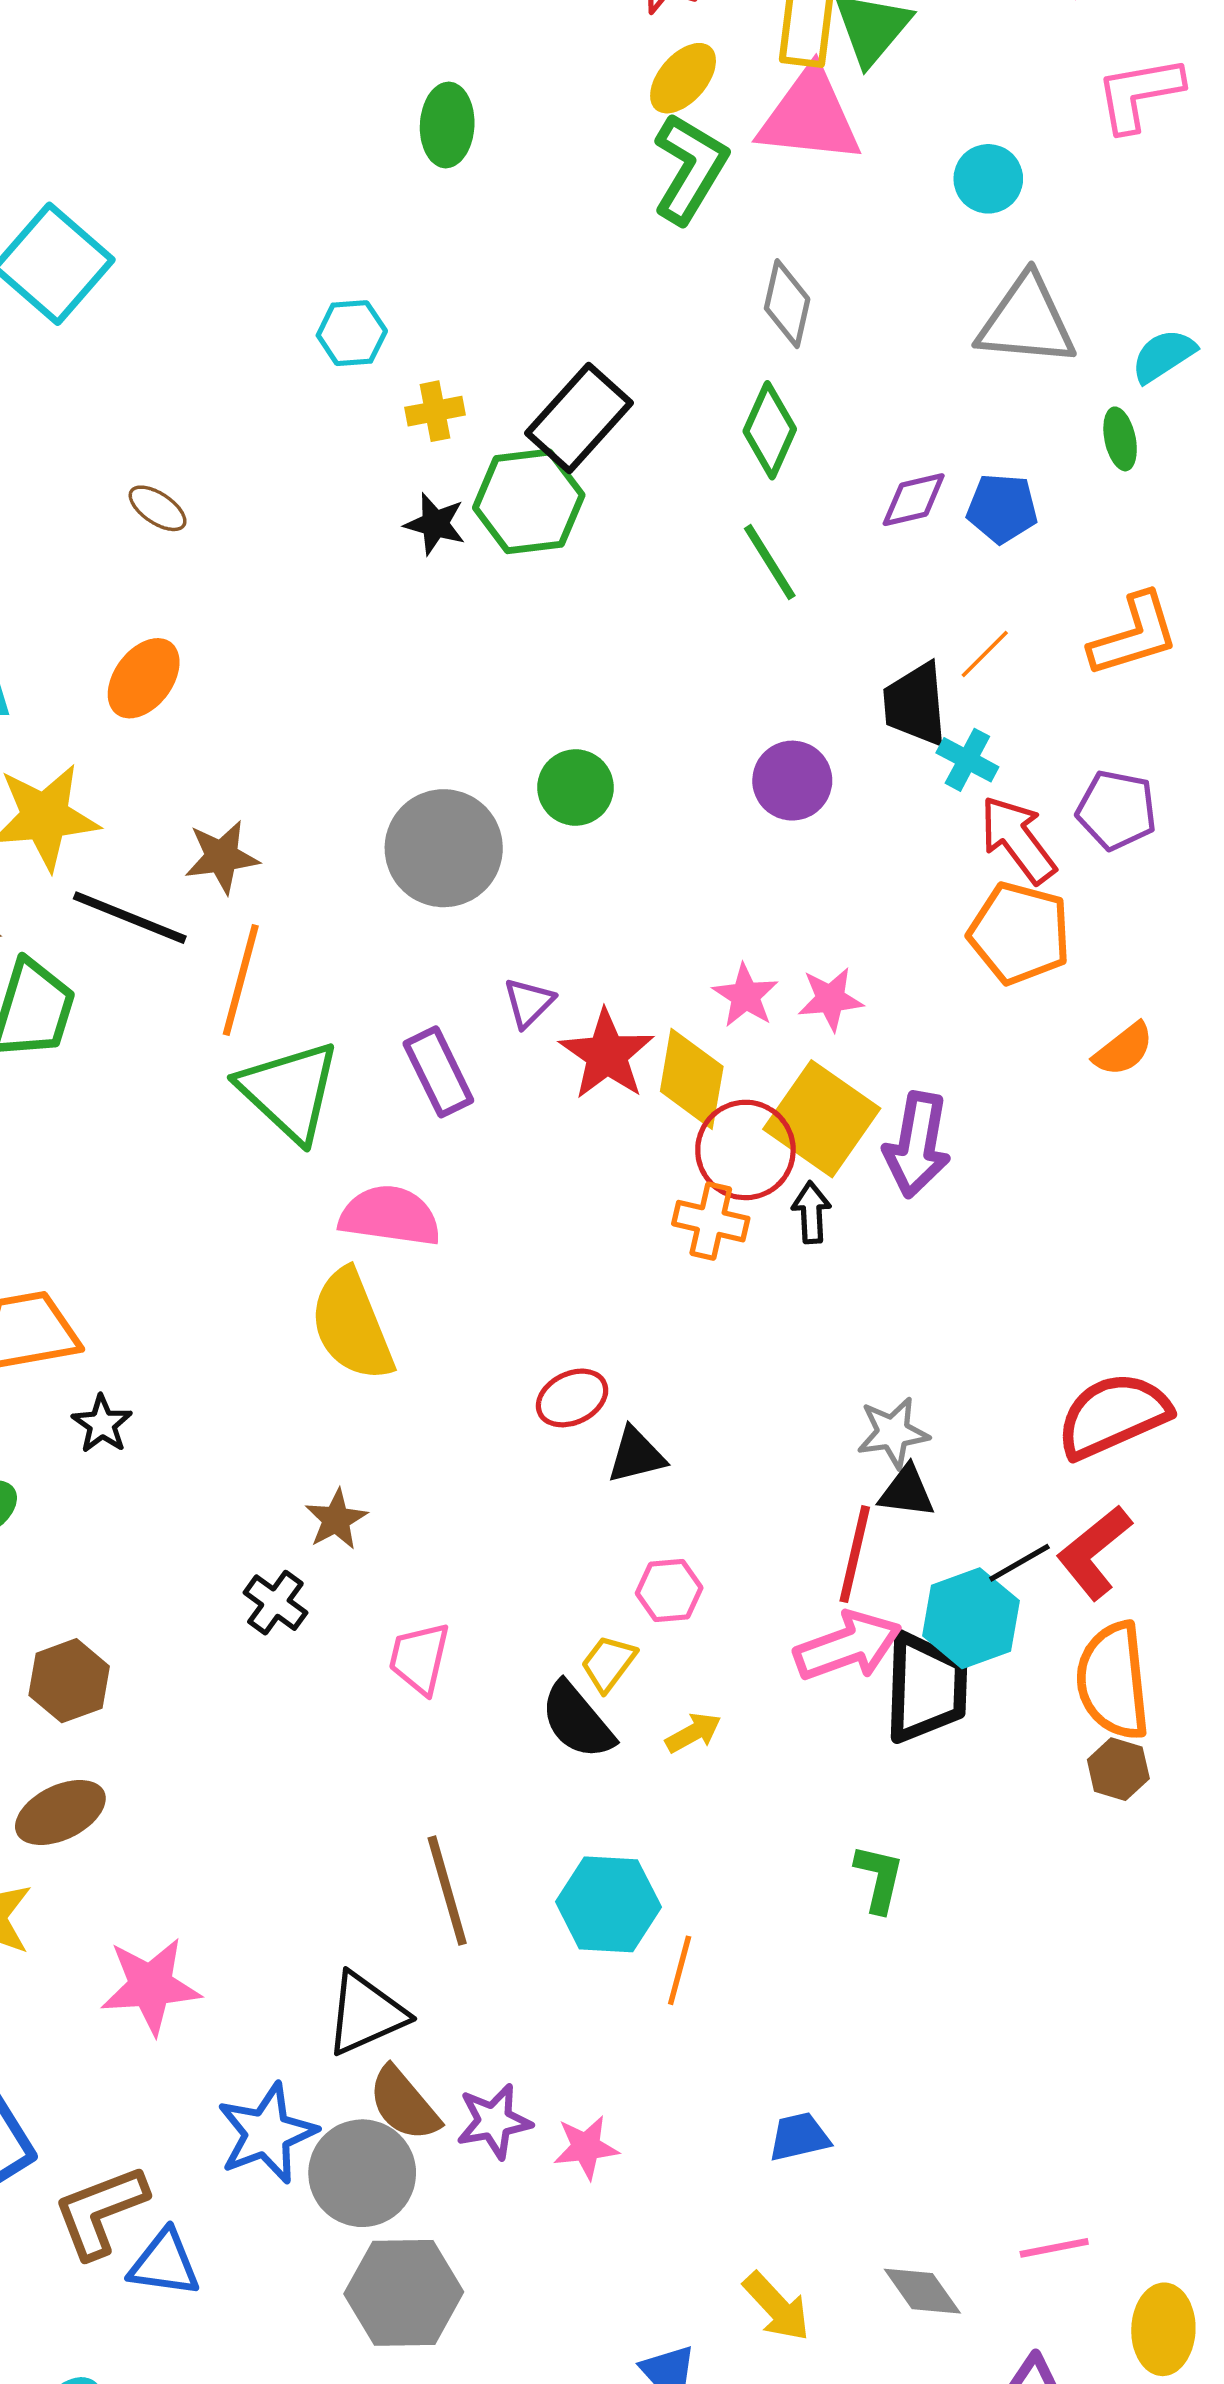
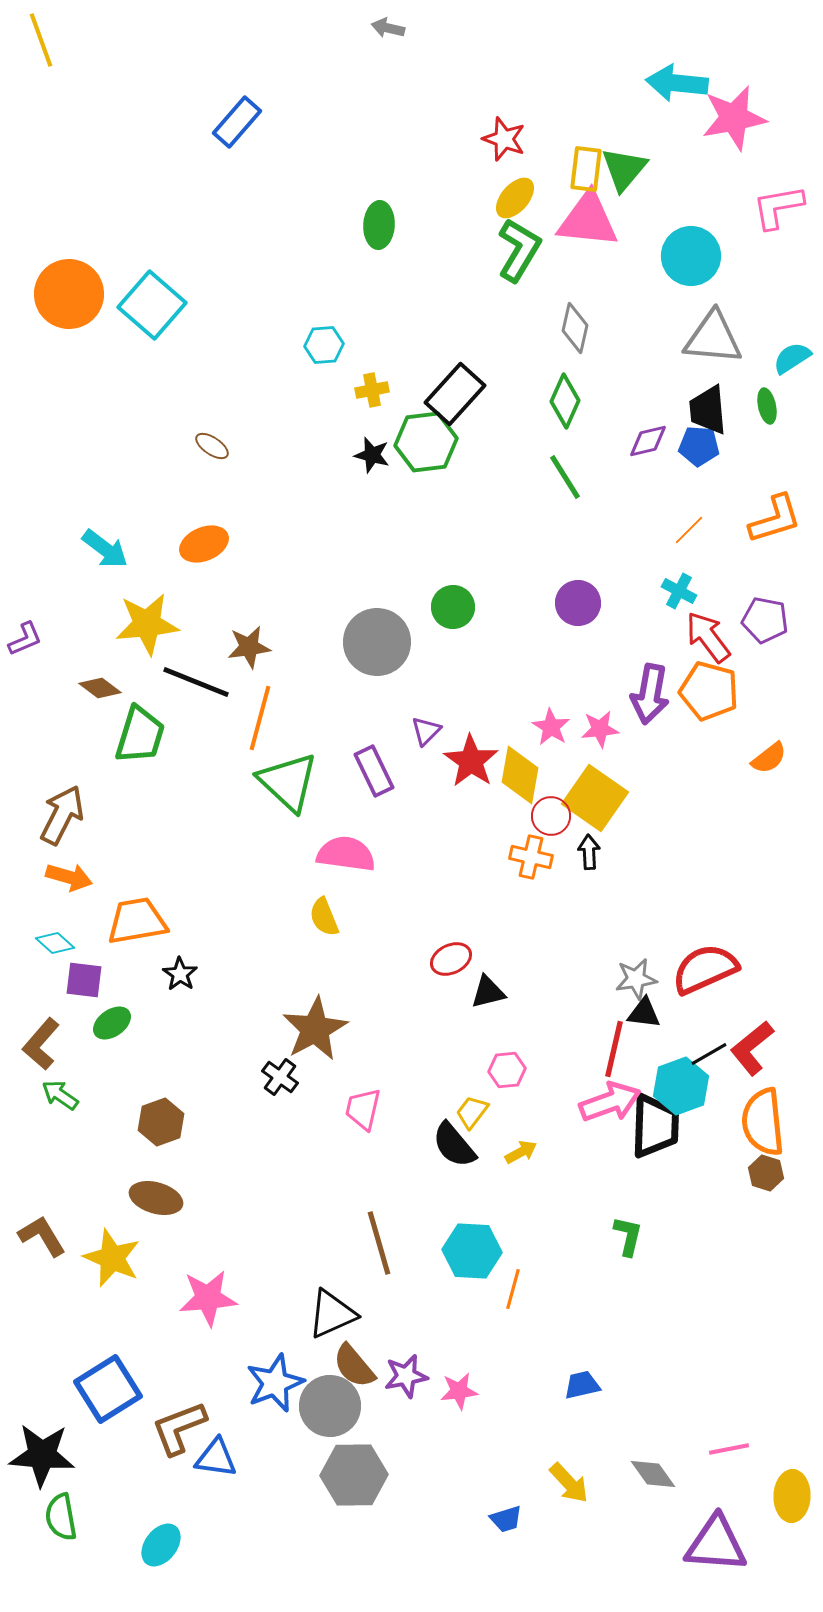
cyan circle: (988, 179) -> (691, 256), size x1.5
orange ellipse: (144, 678) -> (204, 544), turned 30
black trapezoid: (915, 704) -> (708, 410), moved
purple arrow: (917, 1145) -> (650, 694), moved
red circle: (745, 1150) -> (551, 816), size x0.7
yellow semicircle: (352, 1325) -> (324, 917), size x0.6
red semicircle: (1113, 1415) -> (705, 969), moved
brown star: (336, 1519) -> (315, 1029), size x1.8
brown ellipse: (60, 1812) -> (156, 1198), turned 42

